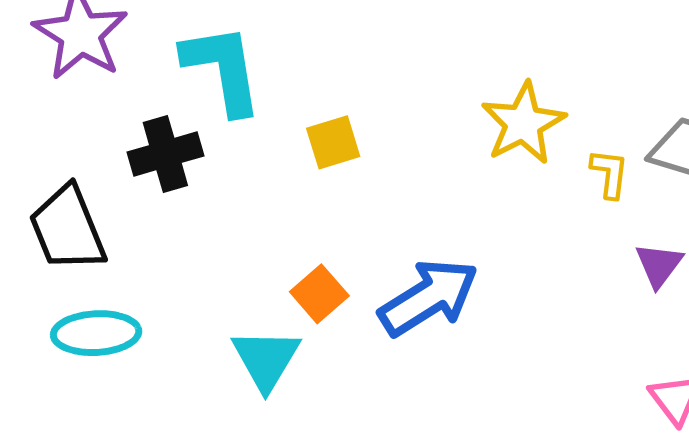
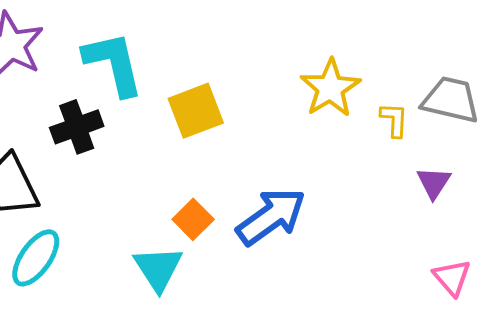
yellow square: (333, 142) -> (196, 111), size x1.4
cyan ellipse: (96, 333) -> (36, 258), turned -48

